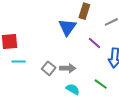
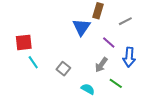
cyan line: (19, 61) -> (33, 62), turned 56
gray arrow: (68, 68) -> (101, 65), moved, turned 126

